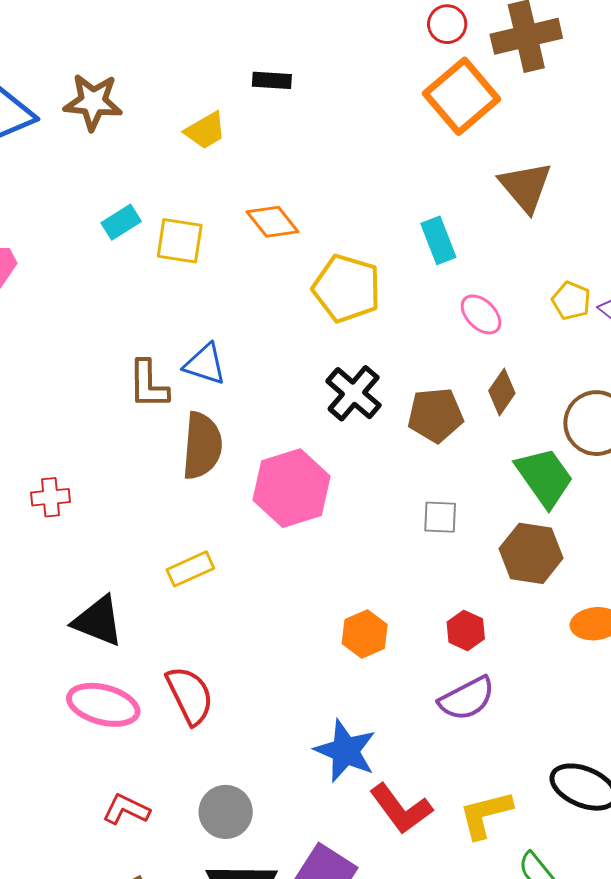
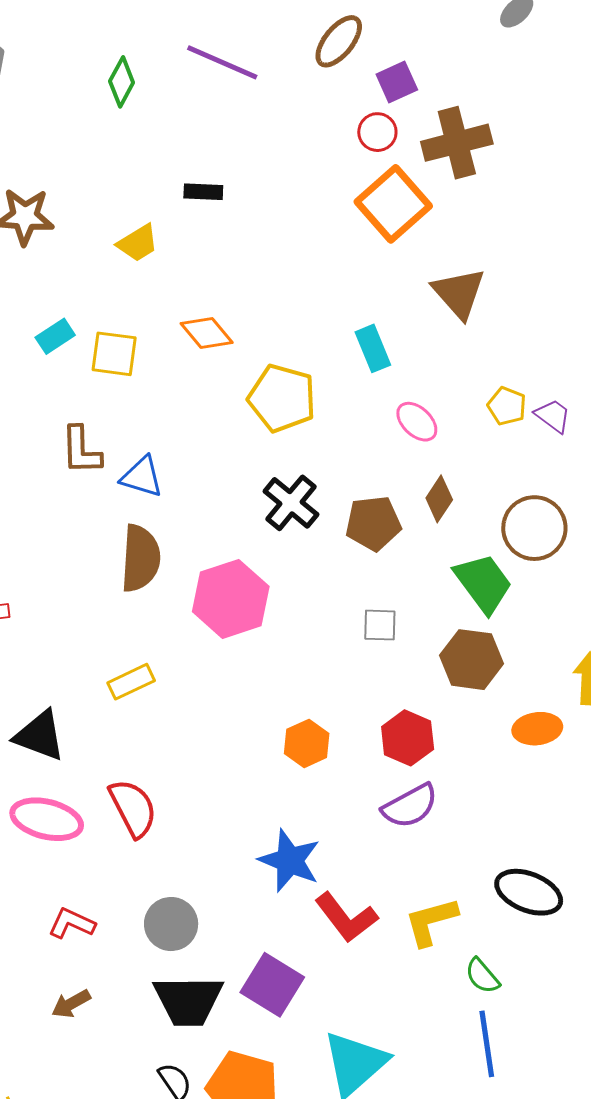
brown L-shape: (148, 385) -> (81, 450), moved
red hexagon: (466, 630) -> (408, 738), size x1.4

